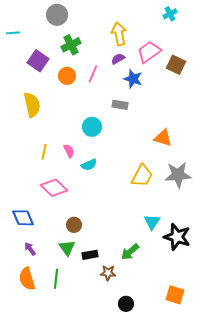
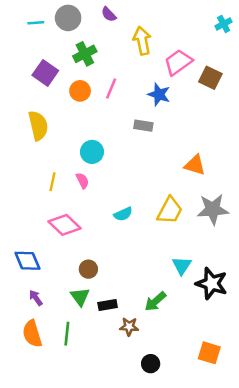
cyan cross: (170, 14) -> (224, 24), moved
cyan line: (13, 33) -> (36, 23), moved
purple semicircle: (118, 59) -> (109, 14), moved, turned -104
cyan circle: (92, 127) -> (92, 152), moved
cyan semicircle: (89, 165) -> (123, 214), moved

